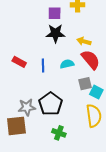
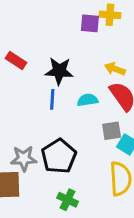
purple square: (55, 13) -> (90, 23), moved
black star: (55, 33) -> (59, 71), moved
red rectangle: (19, 62) -> (16, 61), moved

